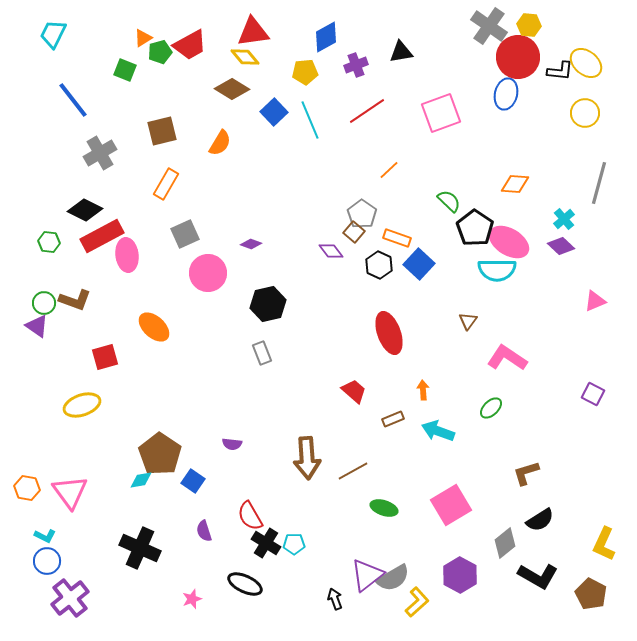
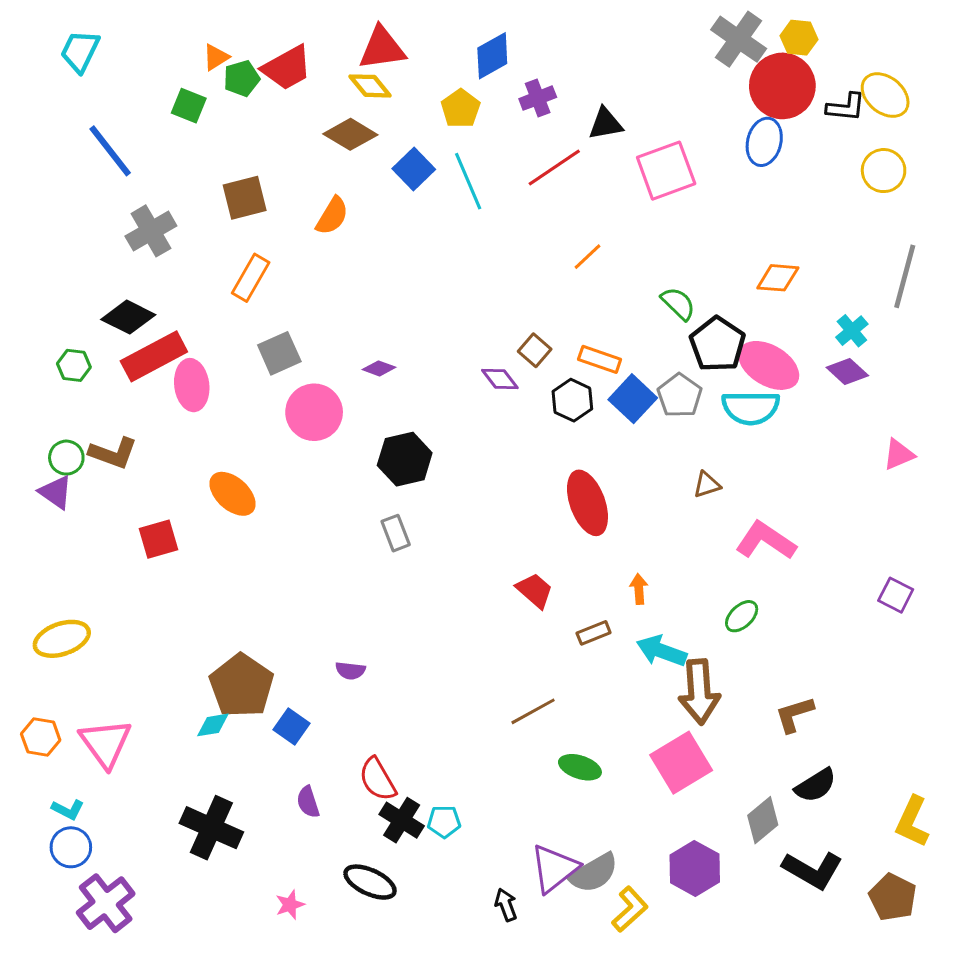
black triangle: (401, 52) -> (606, 124), moved
yellow pentagon: (305, 72) -> (461, 109), turned -30
gray pentagon: (362, 214) -> (680, 396), moved
brown triangle: (468, 321) -> (707, 485), turned 36
yellow ellipse: (82, 405) -> (62, 639), moved
brown arrow: (307, 458) -> (699, 692), moved

